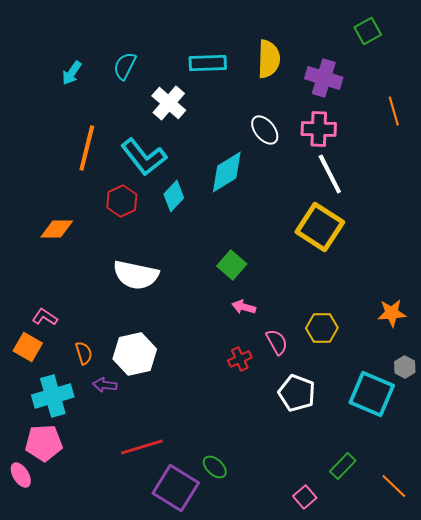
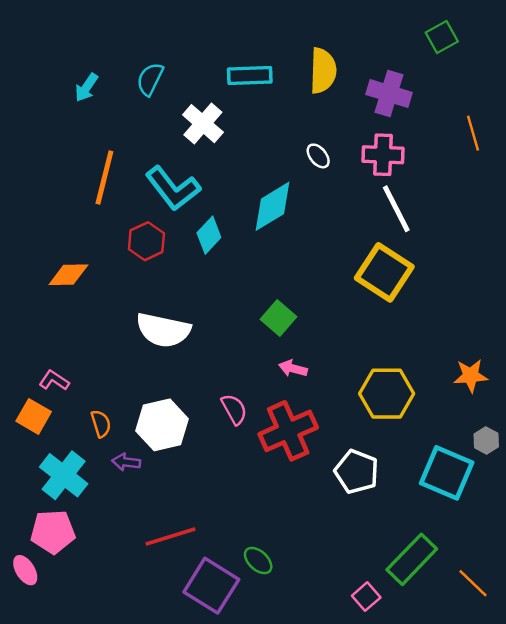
white ellipse: (265, 130) -> (318, 156), size x0.7
yellow hexagon: (322, 328) -> (387, 394), size x1.4
pink semicircle: (277, 342) -> (234, 409), moved
red cross: (240, 359) -> (288, 431), size x2.0
cyan cross: (53, 396) -> (64, 475), turned -36
green rectangle: (343, 466) -> (412, 559), size x1.6

